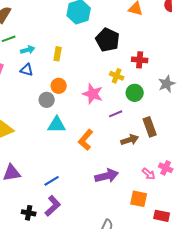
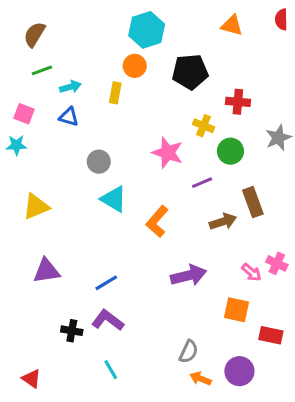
black pentagon: (108, 40) -> (190, 72), turned -30
orange circle: (59, 86) -> (135, 66), moved
cyan triangle: (57, 125) -> (114, 199), turned 30
purple L-shape: (53, 206) -> (108, 320), turned -100

